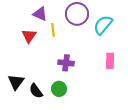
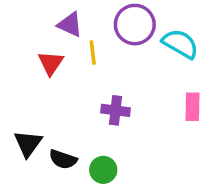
cyan semicircle: (103, 25) -> (180, 44), turned 80
green circle: (59, 89) -> (103, 170), moved
black semicircle: (36, 91) -> (63, 159), turned -35

